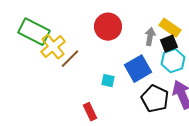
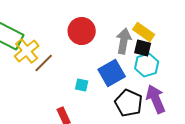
gray arrow: (150, 37) -> (124, 41), size x1.4
black square: (169, 44) -> (143, 48), turned 36

